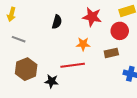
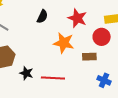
orange star: (83, 44) -> (64, 43), size x1.5
red line: (73, 65) -> (53, 78), moved

